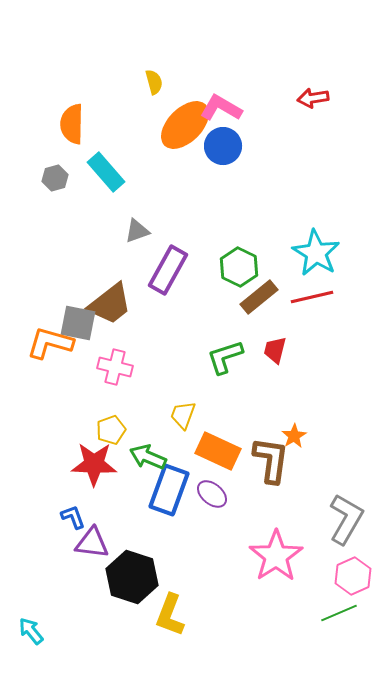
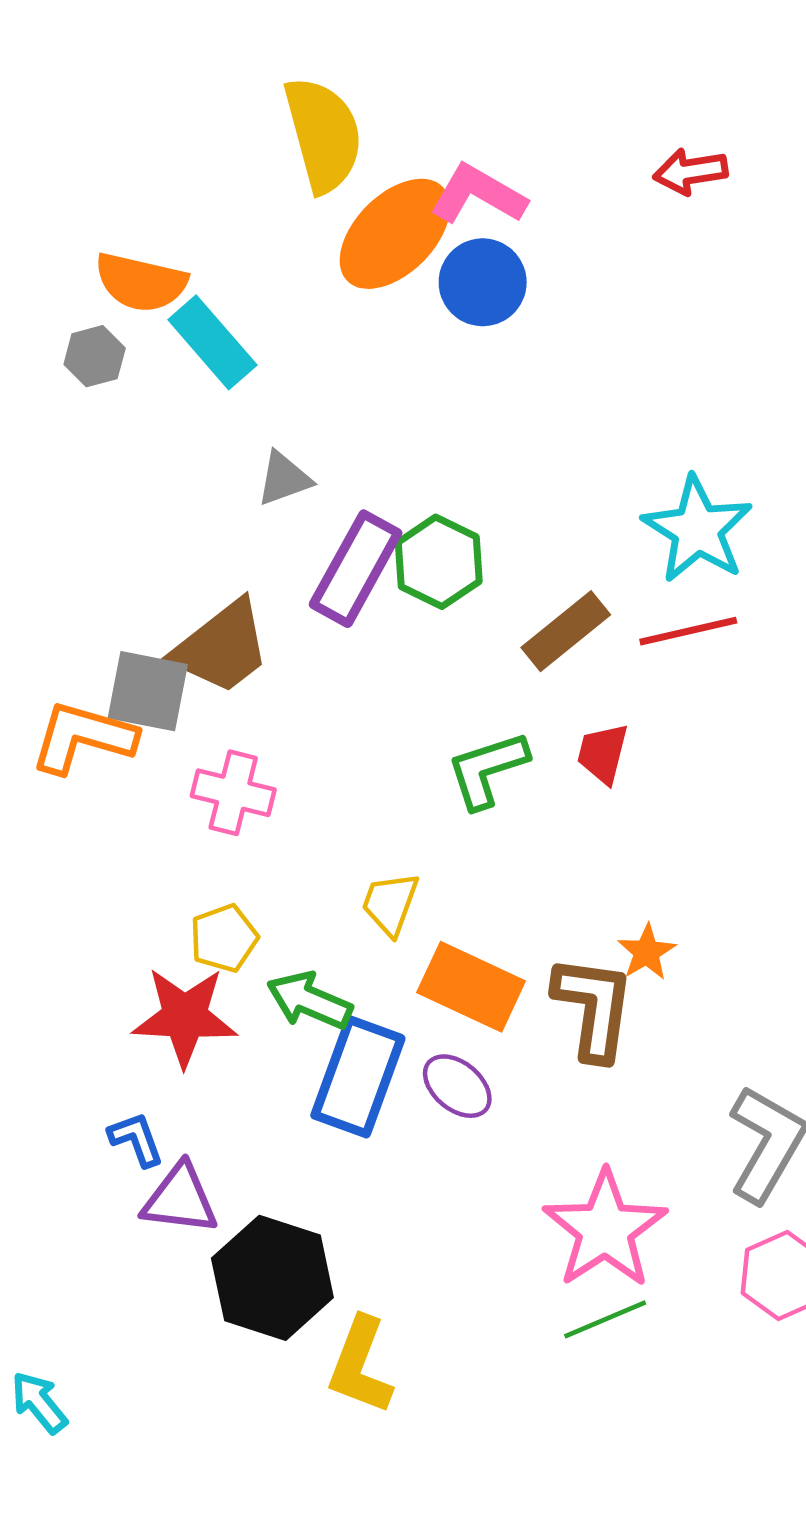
yellow semicircle: (154, 82) -> (323, 134), size x2.0
orange semicircle: (72, 124) -> (141, 282), moved, turned -78
green hexagon: (239, 267) -> (439, 562), moved
green line: (339, 613) -> (605, 1319), moved

